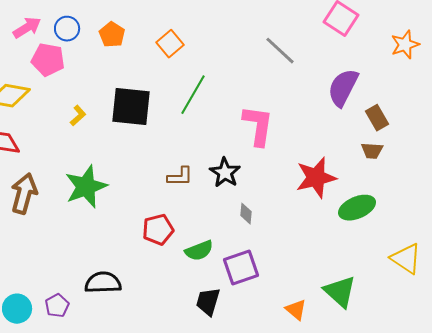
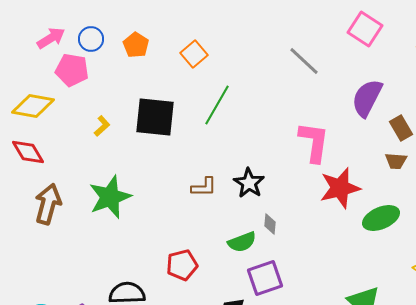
pink L-shape: (258, 126) -> (314, 142), moved
red pentagon: (158, 230) -> (182, 265), moved
green semicircle: (199, 251) -> (242, 242), moved

